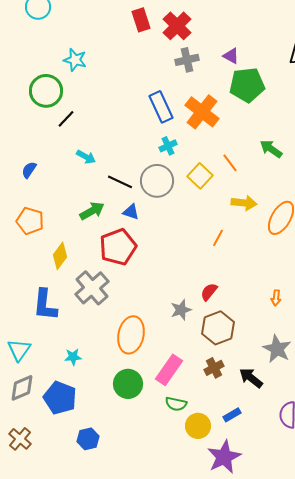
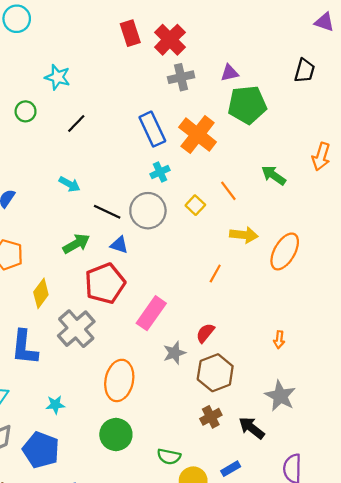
purple triangle: (231, 56) -> (230, 73), turned -42
green circle: (46, 91) -> (26, 111), size x0.6
black line: (66, 119) -> (76, 124), moved
yellow square: (200, 176) -> (195, 205), size x0.7
pink rectangle: (169, 370) -> (151, 313), moved

